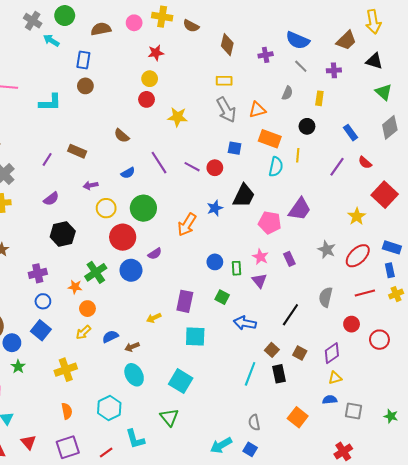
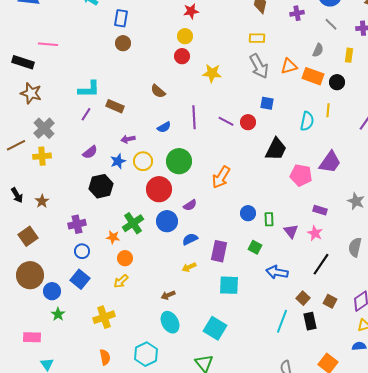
cyan L-shape: (50, 103) -> (89, 89), moved
orange rectangle: (270, 139) -> (313, 76), moved
purple line: (159, 163) -> (194, 117), turned 30
blue star: (215, 208) -> (118, 161), moved
pink star: (260, 257) -> (315, 233), moved
purple rectangle: (289, 259) -> (320, 210), turned -48
blue semicircle: (110, 337) -> (190, 239), moved

